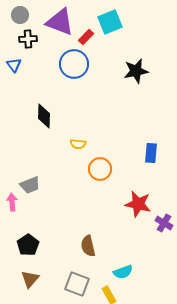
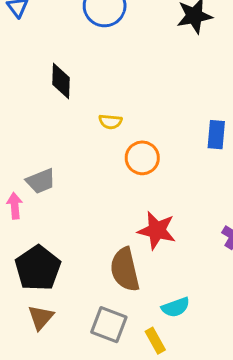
red star: (138, 204) -> (157, 230), moved
black pentagon: (28, 245) -> (38, 268), size x1.4
brown semicircle: (88, 246) -> (125, 270), size x1.4

